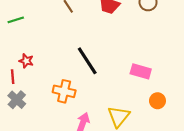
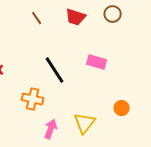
pink rectangle: (141, 71) -> (97, 62), moved

